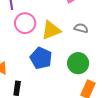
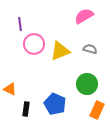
blue pentagon: (41, 58) -> (55, 104), moved

